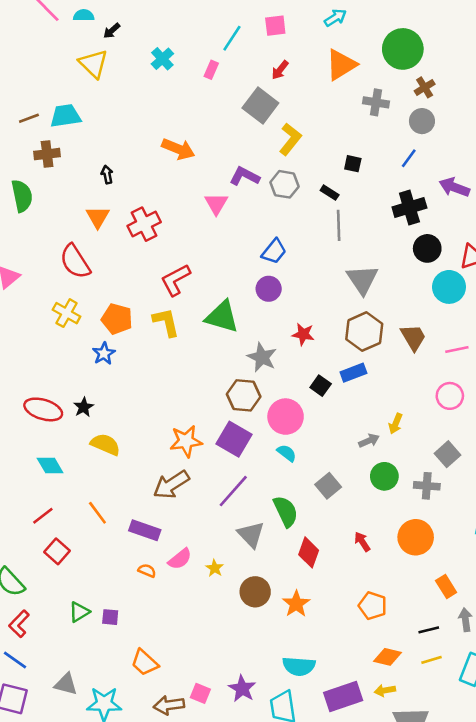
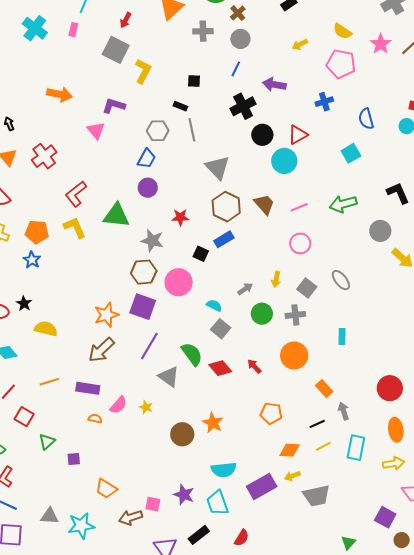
cyan cross: (162, 59) -> (35, 28), size x1.4
gray hexagon: (284, 184) -> (158, 131), moved
yellow arrow: (396, 424) -> (276, 279), moved
cyan semicircle: (287, 453) -> (214, 305), moved
orange line: (97, 513) -> (49, 382), turned -60
red diamond: (309, 552) -> (220, 368), moved, turned -50
brown circle: (255, 592) -> (182, 434), moved
green triangle: (79, 612) -> (47, 442), moved

